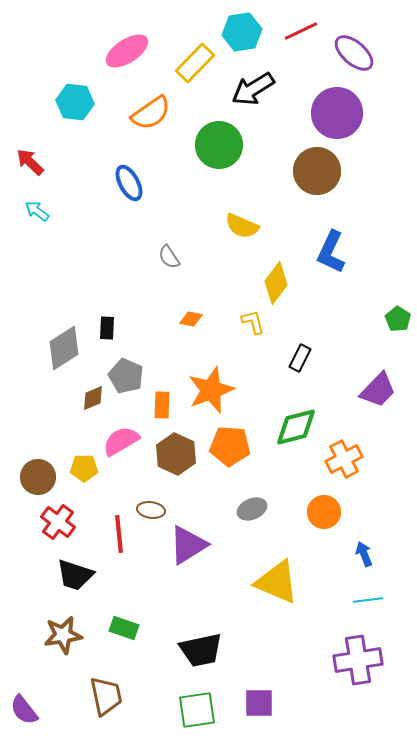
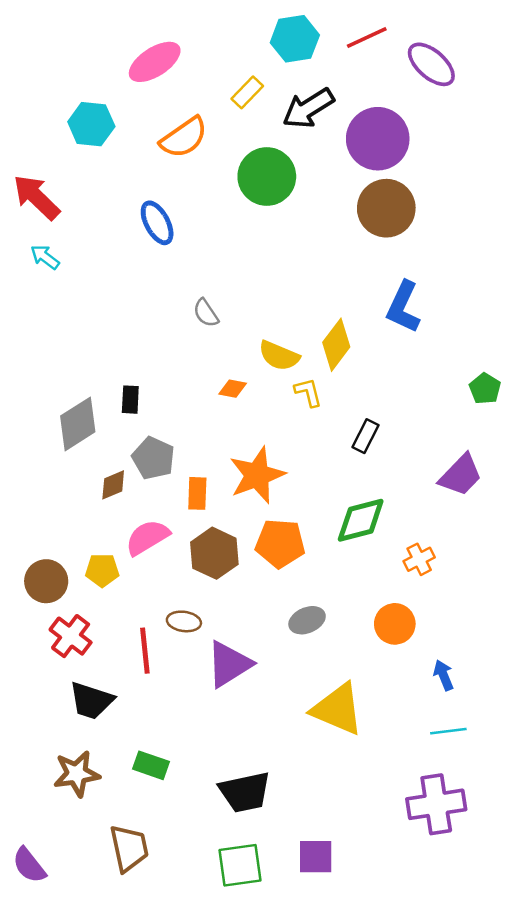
yellow rectangle: (195, 63) -> (247, 92), moved, size x0.7
purple circle: (337, 113) -> (378, 139), moved
red arrow: (30, 162) -> (36, 197), size x1.4
yellow semicircle: (242, 226) -> (279, 356), moved
orange cross: (344, 459) -> (419, 559), size x0.7

